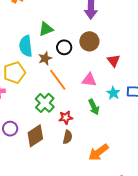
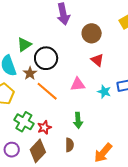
brown circle: (89, 41) -> (92, 33), moved
black circle: (64, 47) -> (46, 58), size x1.5
green cross: (45, 103) -> (24, 122), moved
green arrow: (94, 107) -> (78, 120), moved, turned 35
red star: (66, 118) -> (44, 127), moved

